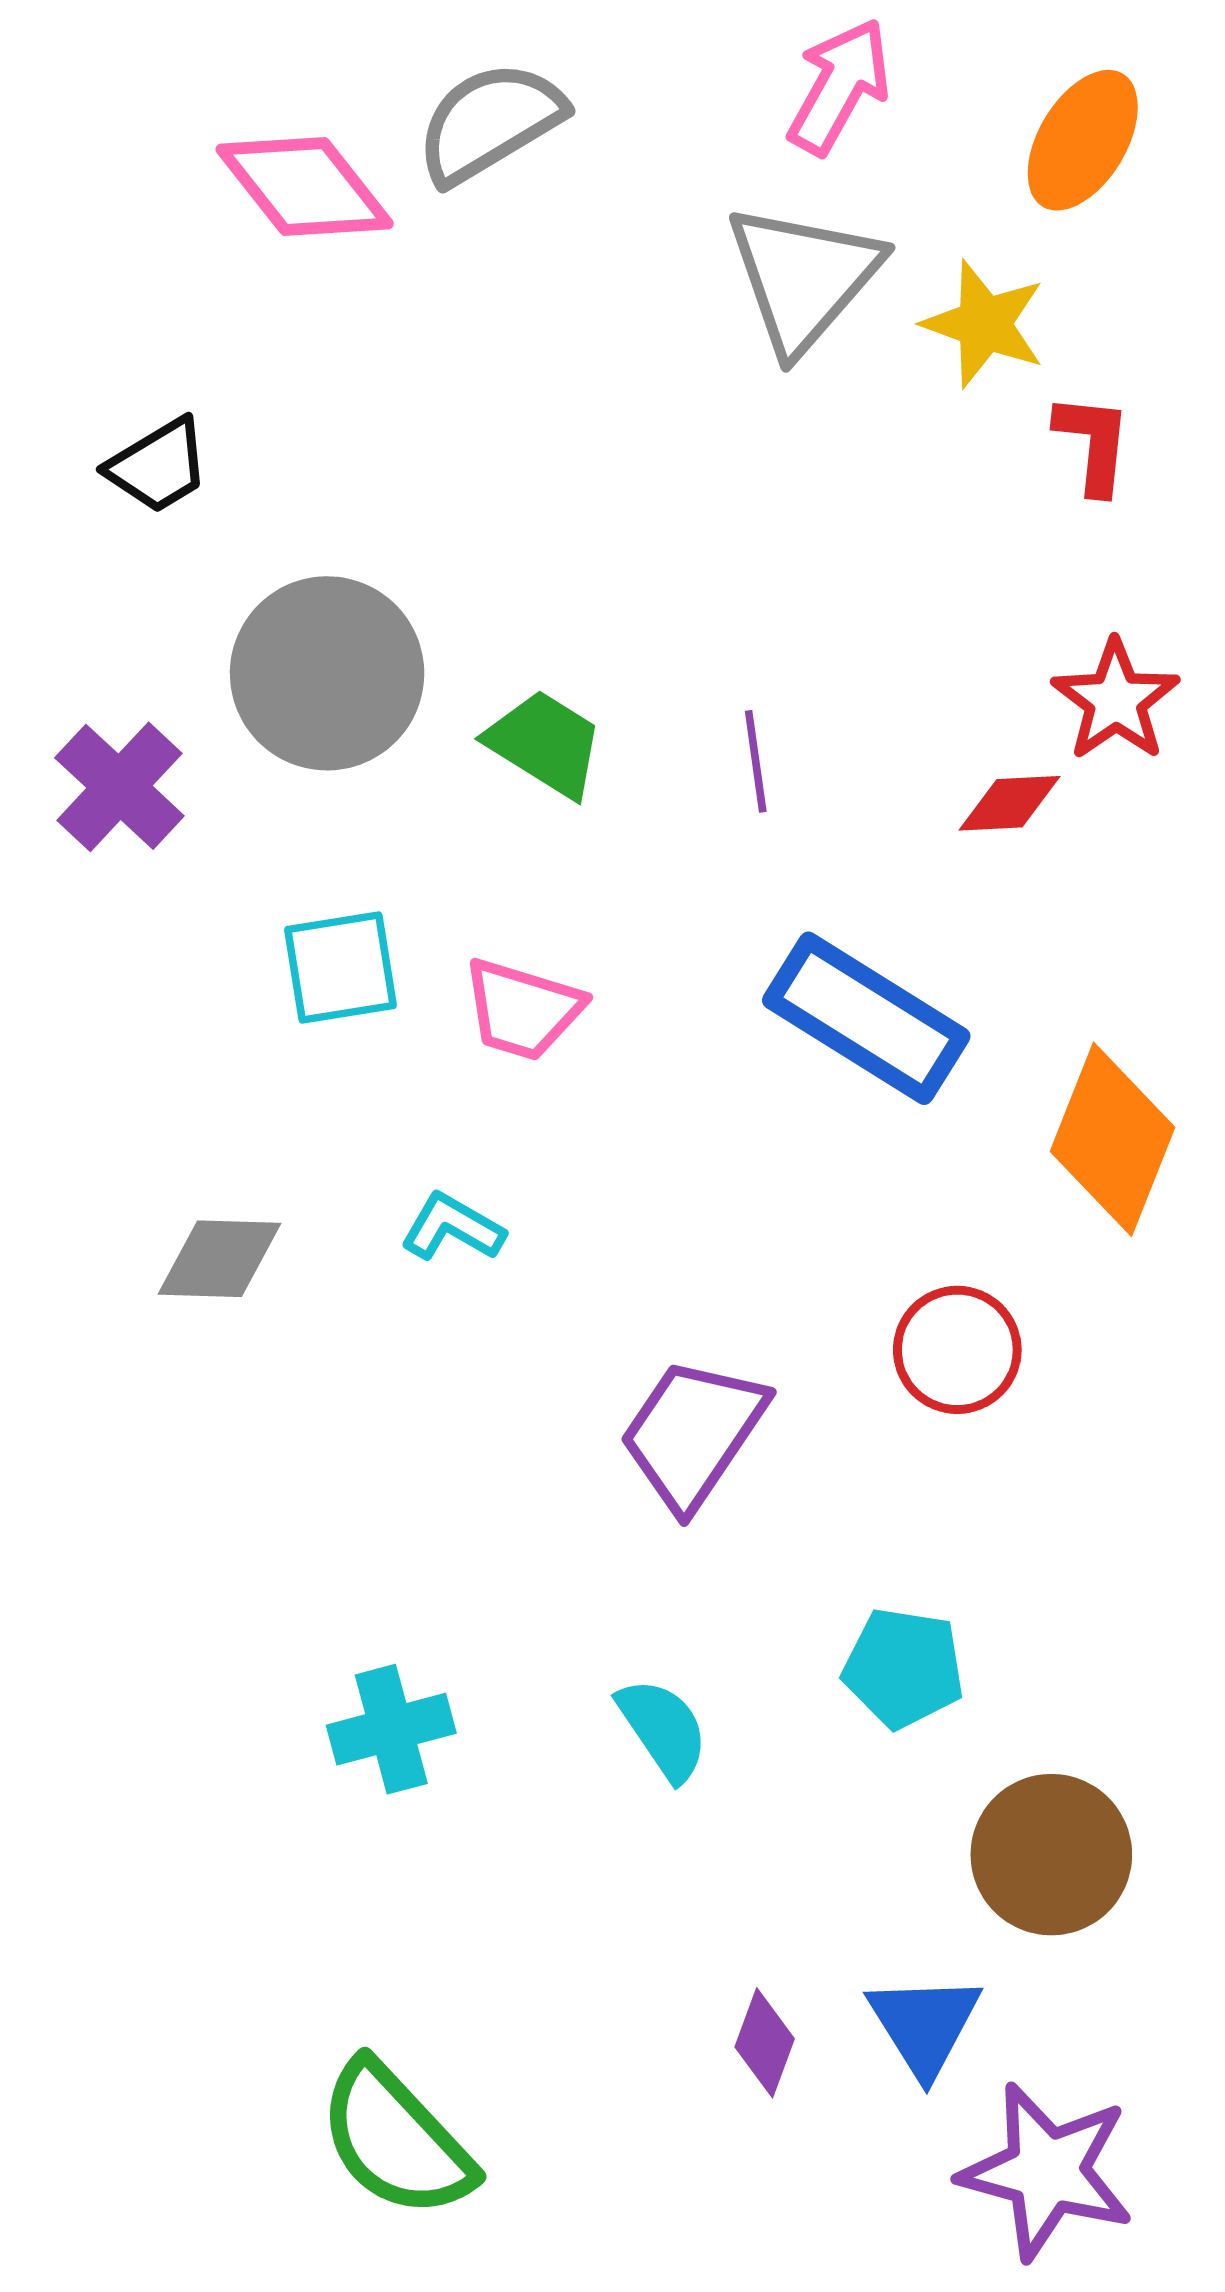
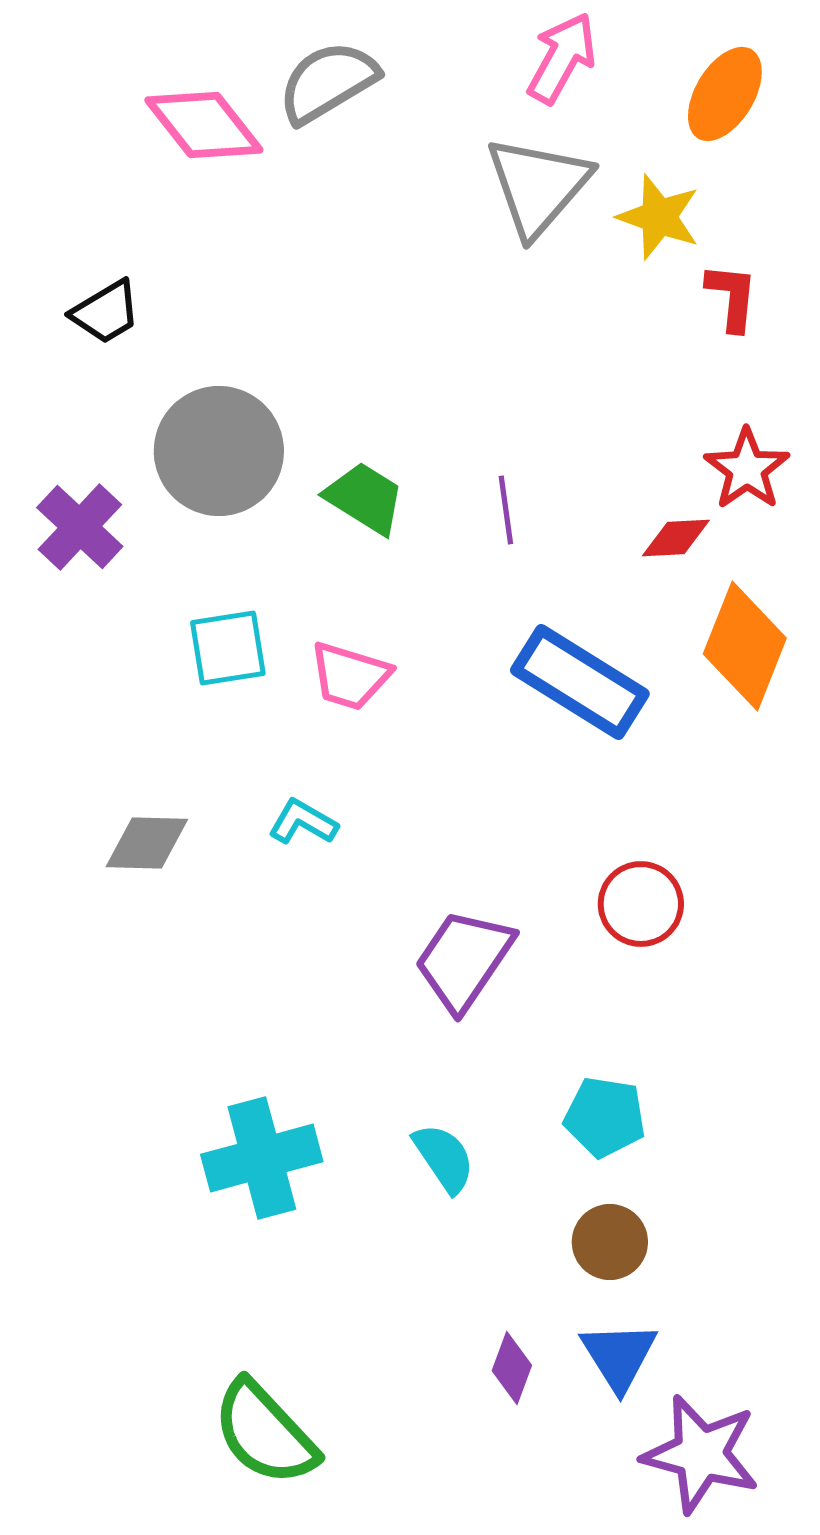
orange diamond: (1113, 1139) -> (745, 646), moved
cyan cross: (391, 1729) -> (262, 1158), size x1.4
brown circle: (1051, 1855) -> (610, 1242), moved, size x0.7

